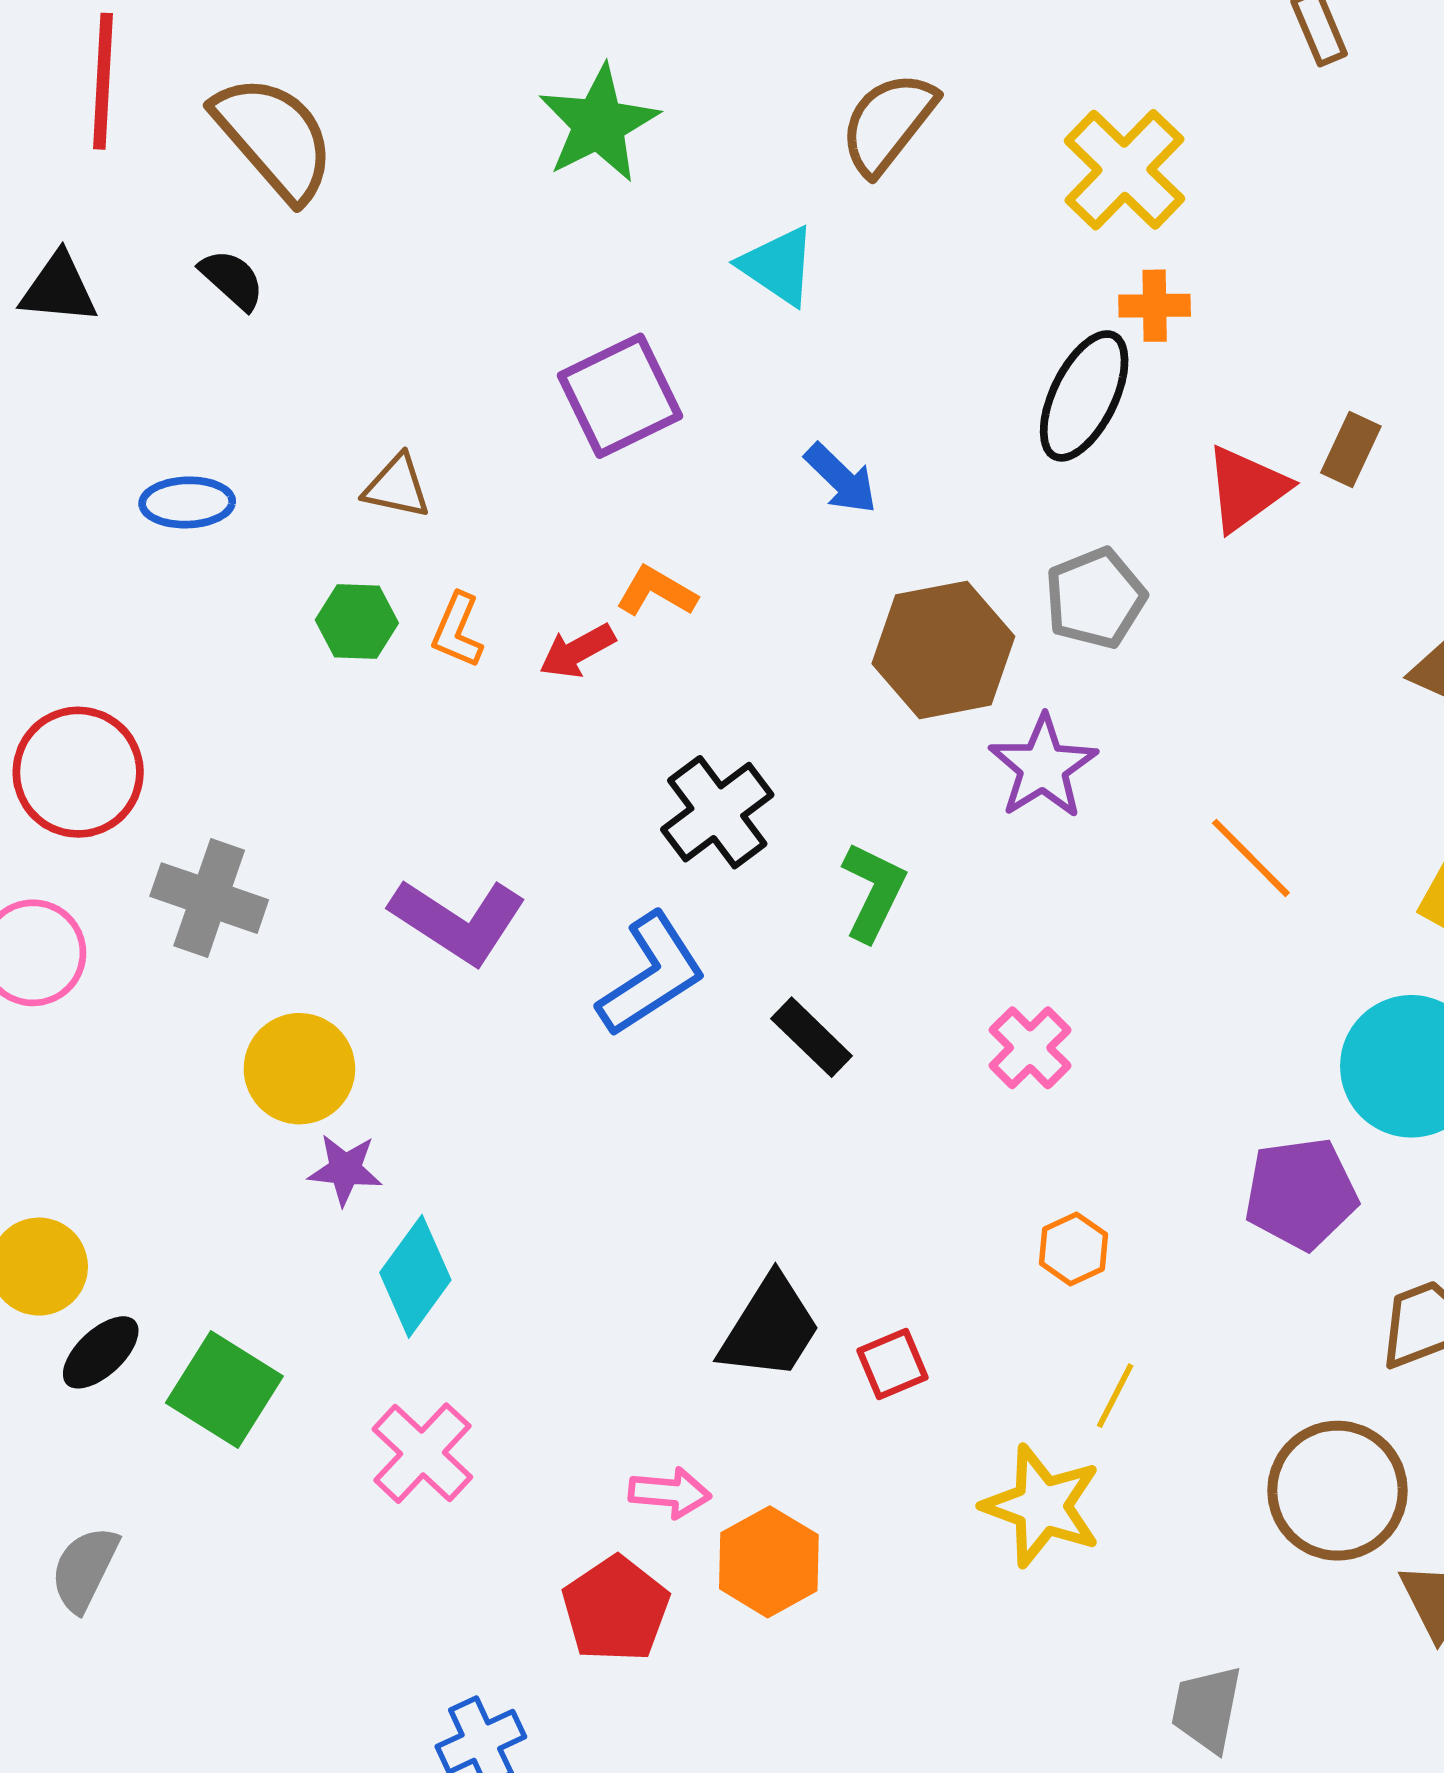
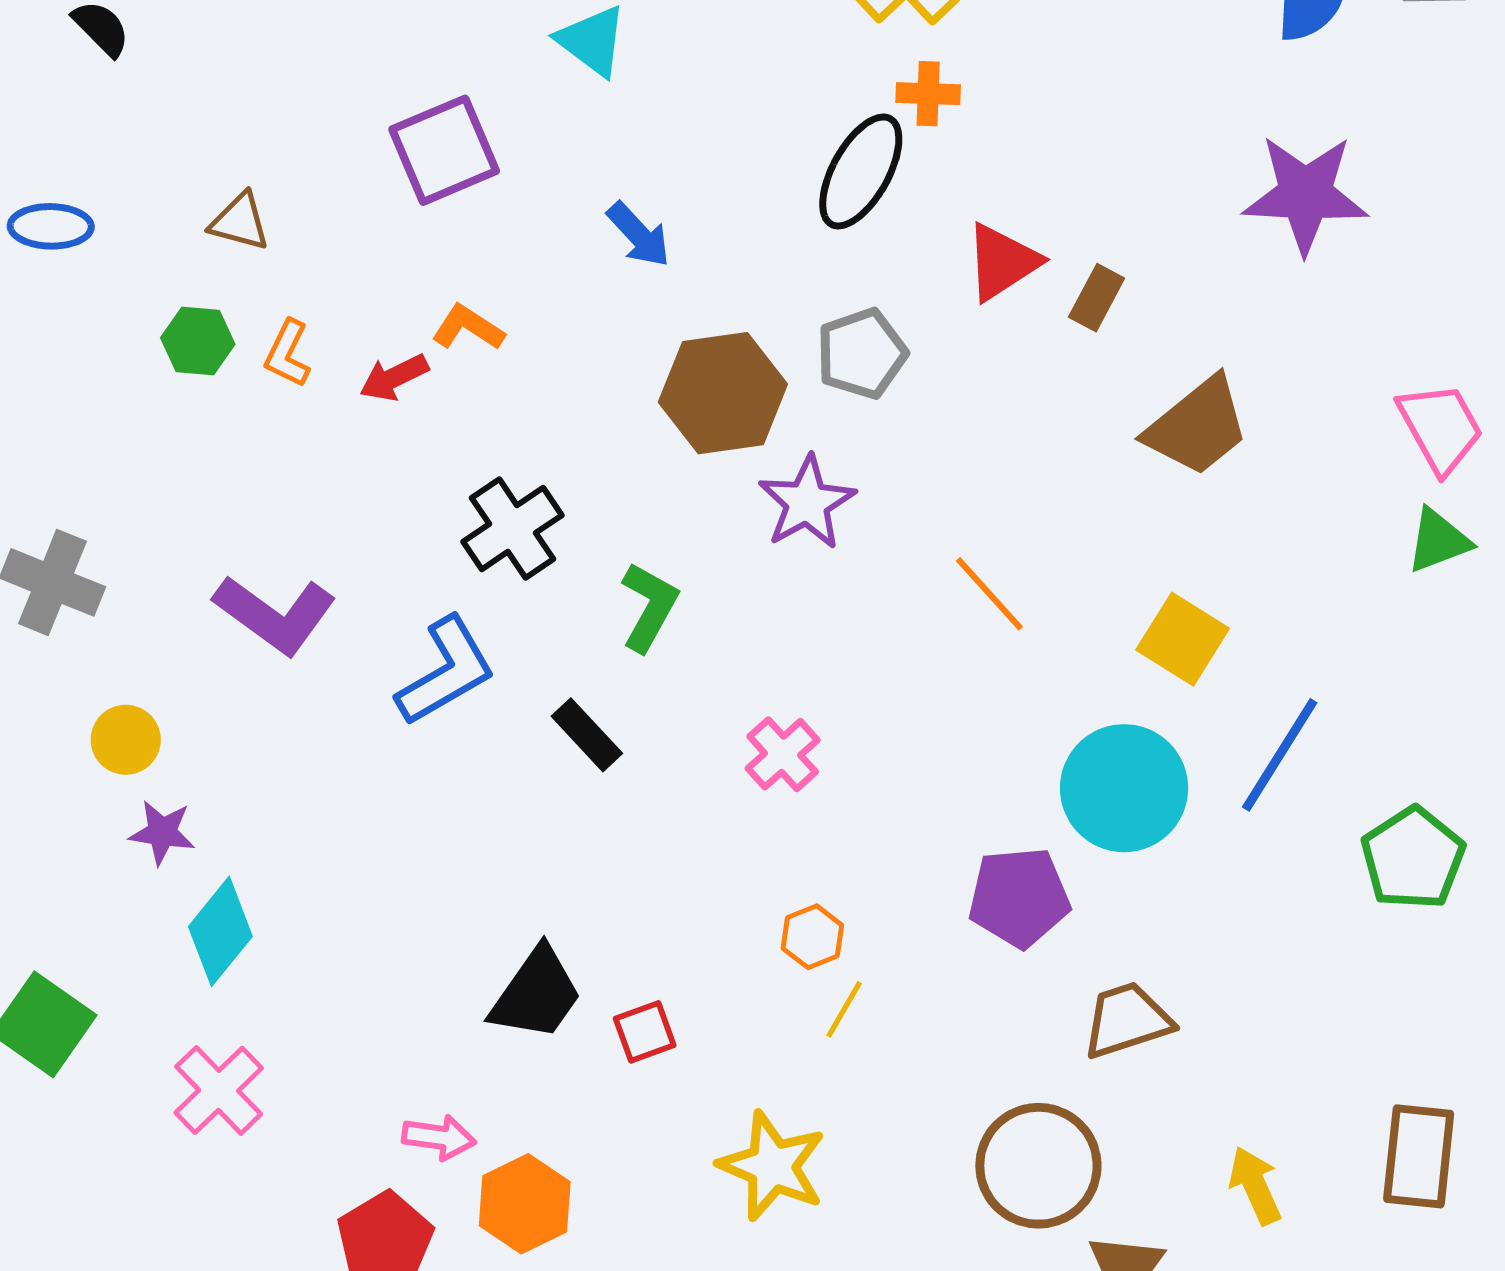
brown rectangle: (1351, 449) -> (1097, 298), moved
yellow circle: (299, 1069) -> (126, 740), size x0.7
yellow line: (1115, 1396) -> (844, 1009), moved

